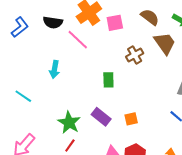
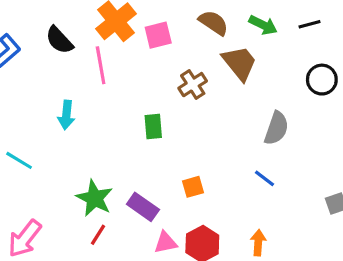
black semicircle: (53, 22) -> (59, 40), turned 42
pink line: (78, 40) -> (101, 65), turned 40
purple rectangle: (101, 117) -> (143, 207), moved

